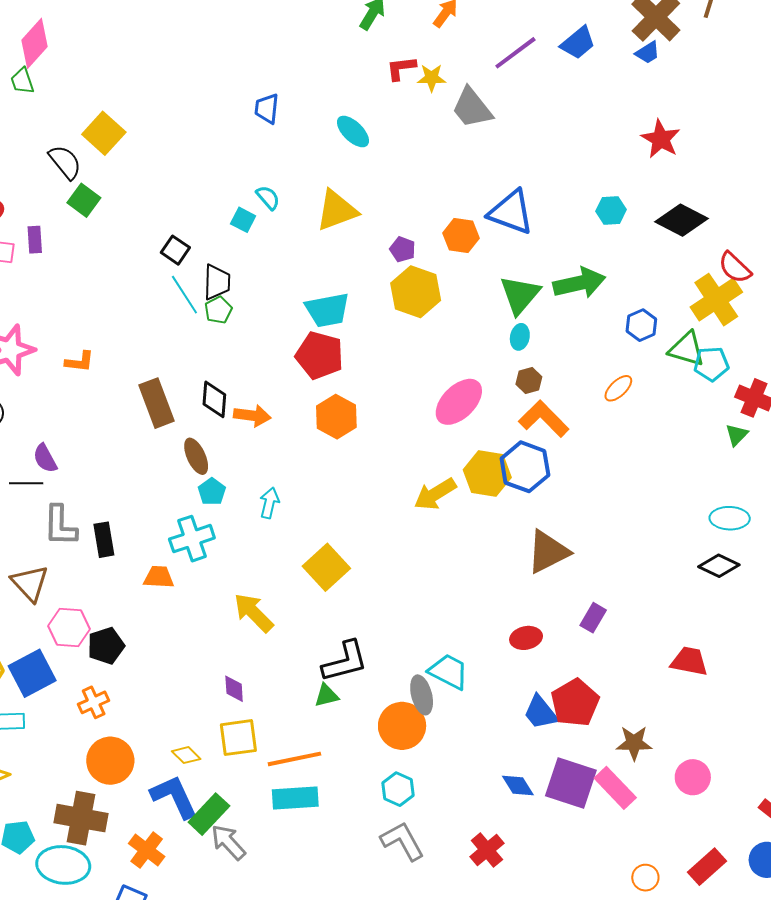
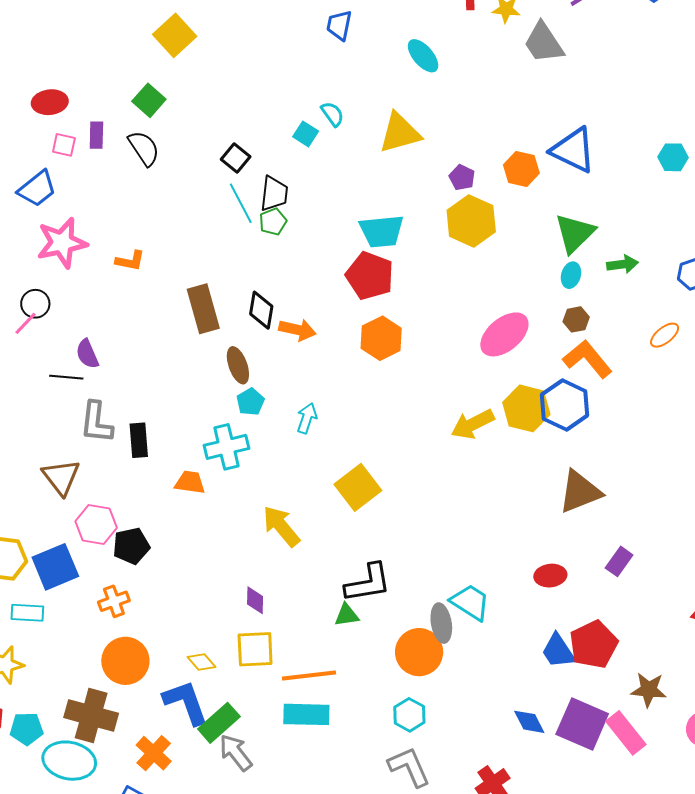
black semicircle: (65, 162) -> (144, 148), moved
green arrow: (579, 283) -> (622, 264), moved, size x0.6

